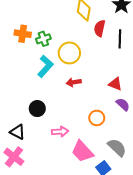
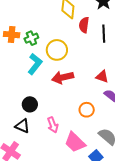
red arrow: (74, 82) -> (63, 77), size x1.5
black triangle: (18, 132) -> (22, 126), moved
pink arrow: (60, 132) -> (53, 125), turned 77

